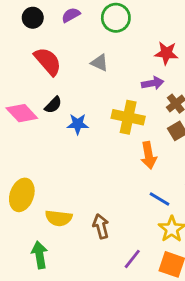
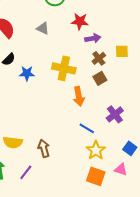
red star: (166, 53) -> (80, 21), moved
purple arrow: (153, 83) -> (93, 38), moved
purple line: (132, 259) -> (26, 172), moved

